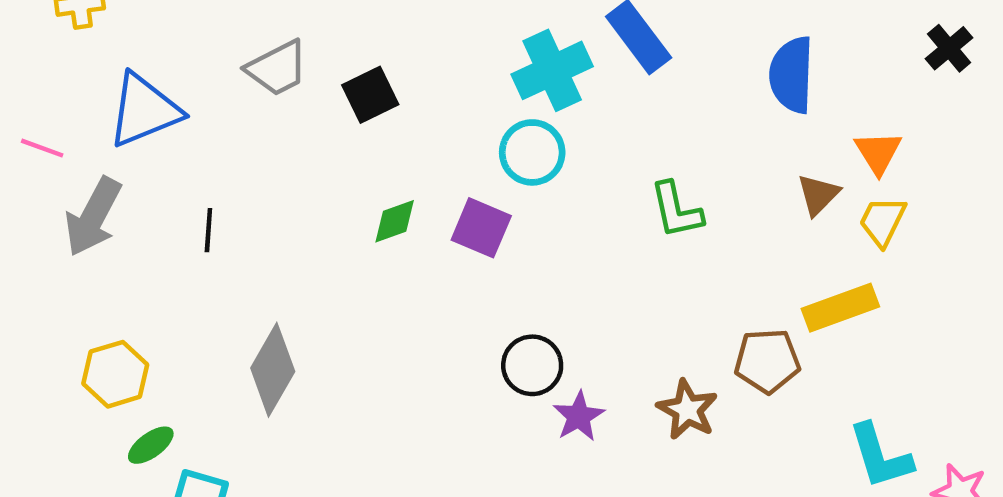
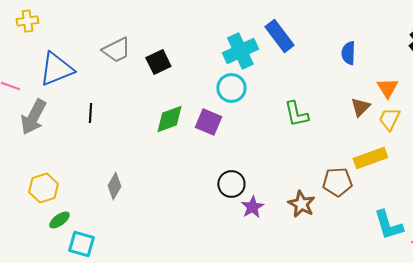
blue semicircle: (792, 75) -> (348, 53), size x0.7
green diamond: (395, 221) -> (169, 119), size x1.4
black line: (208, 230) -> (90, 113), moved
gray diamond: (273, 370) -> (114, 186), size x0.7

